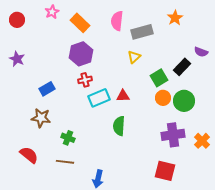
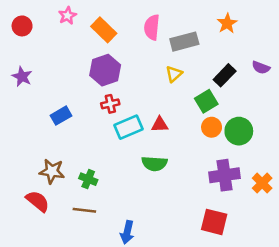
black rectangle: (182, 67) -> (225, 75), moved
brown star: (41, 118) -> (52, 171), moved
green semicircle: (119, 126) -> (154, 164), turned -90

